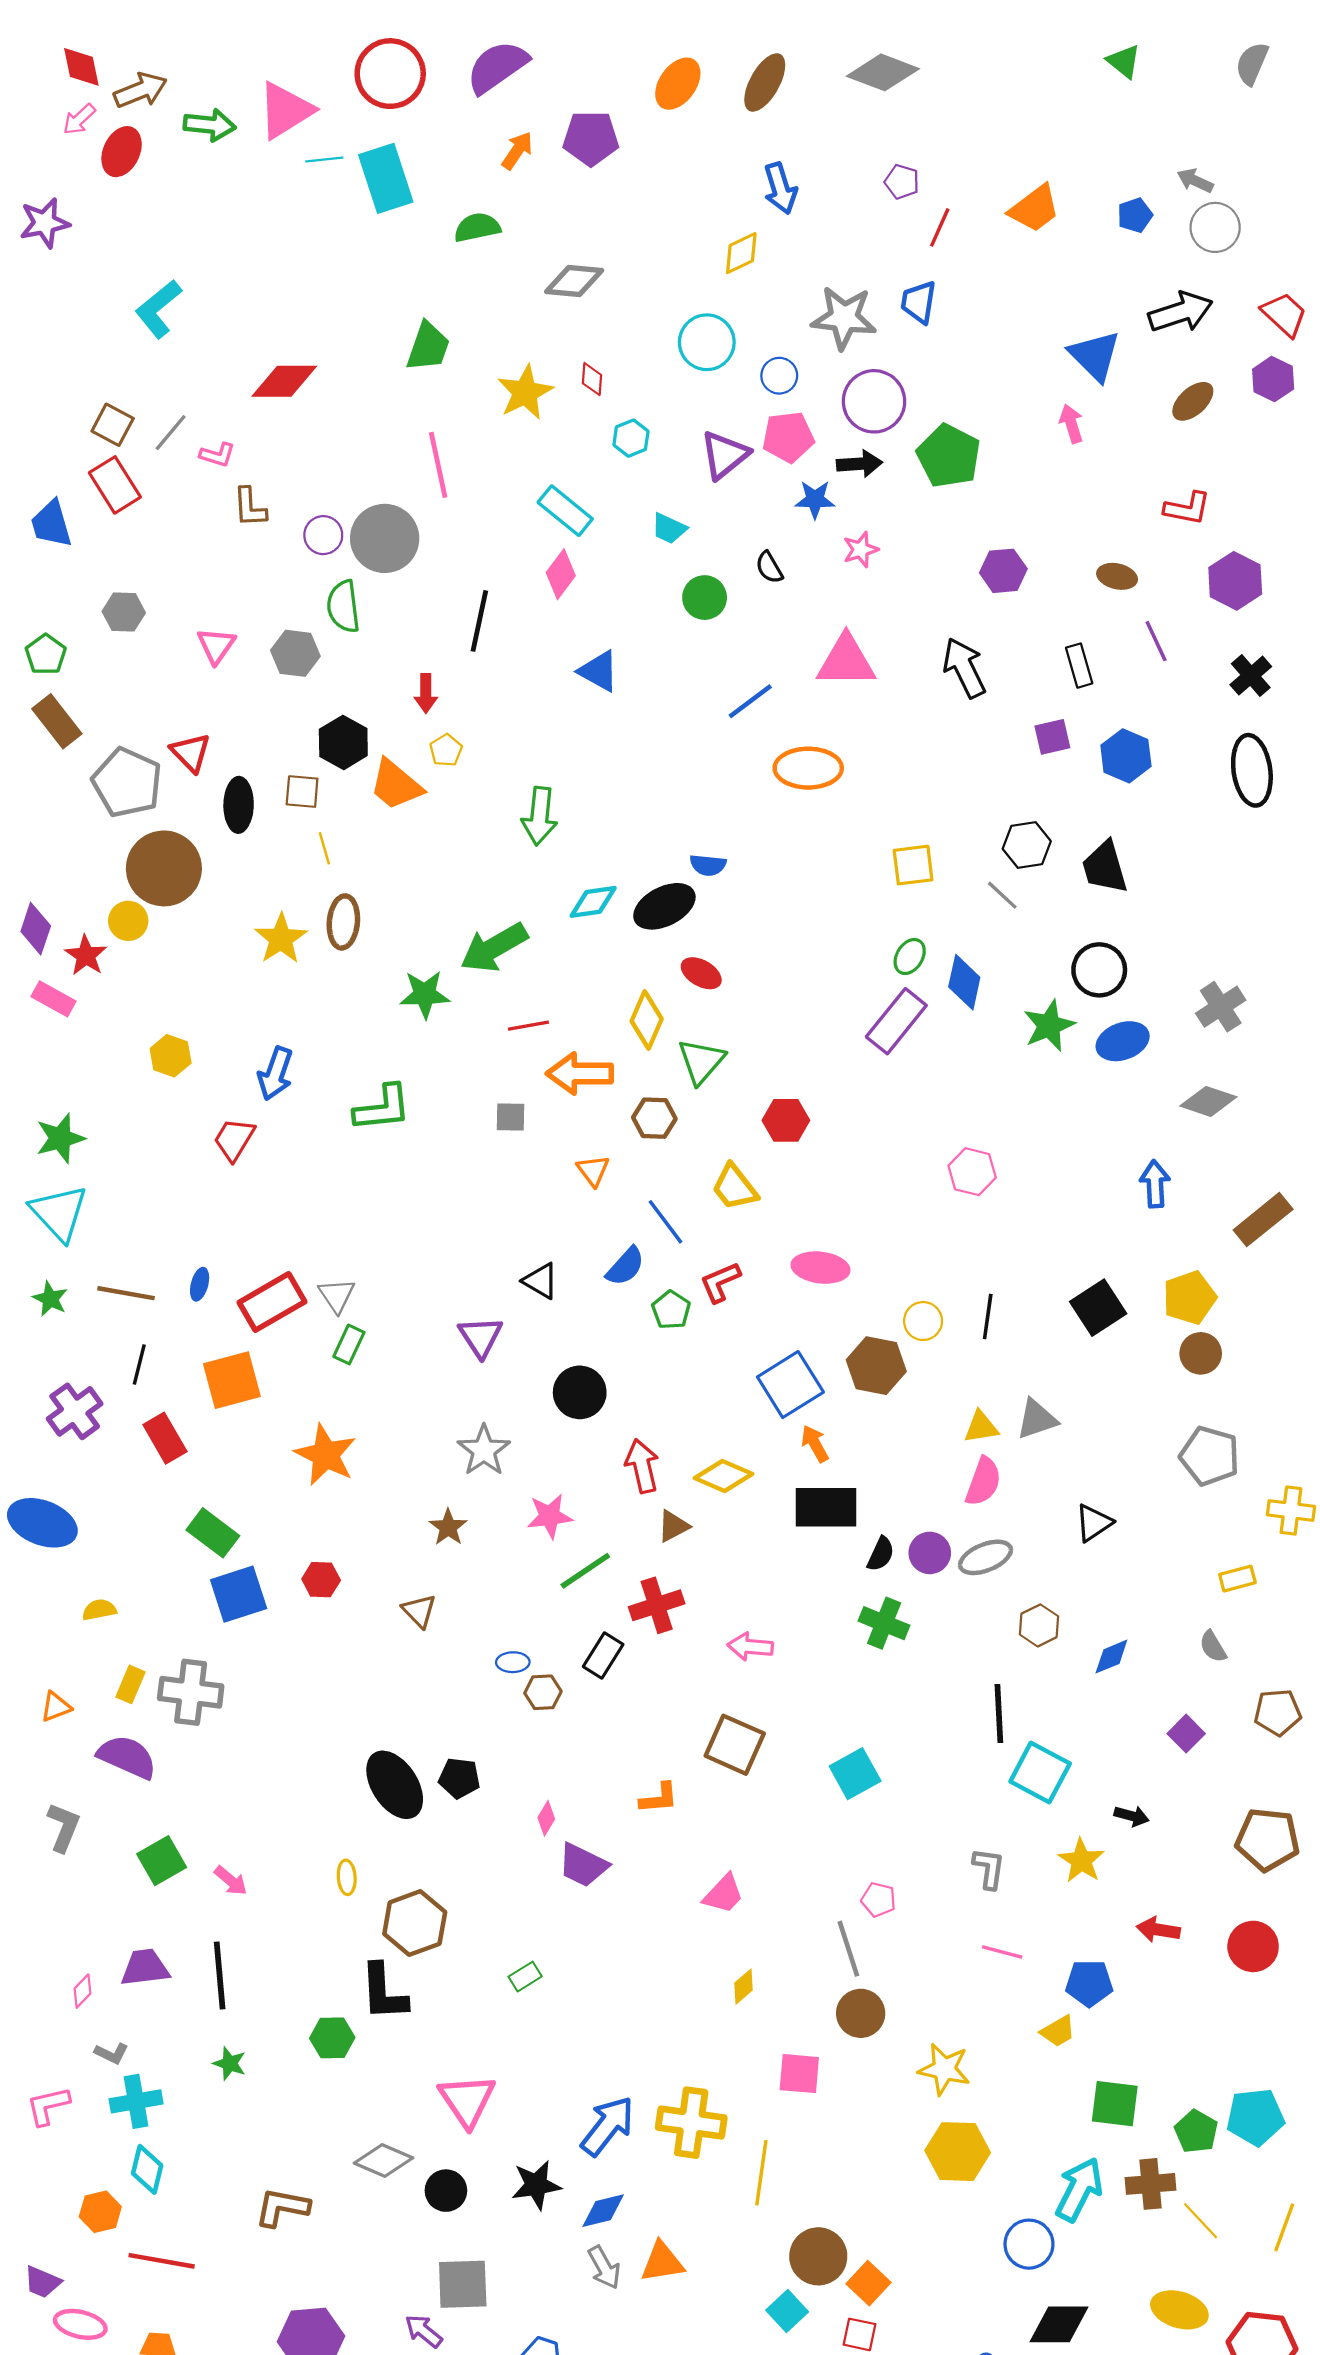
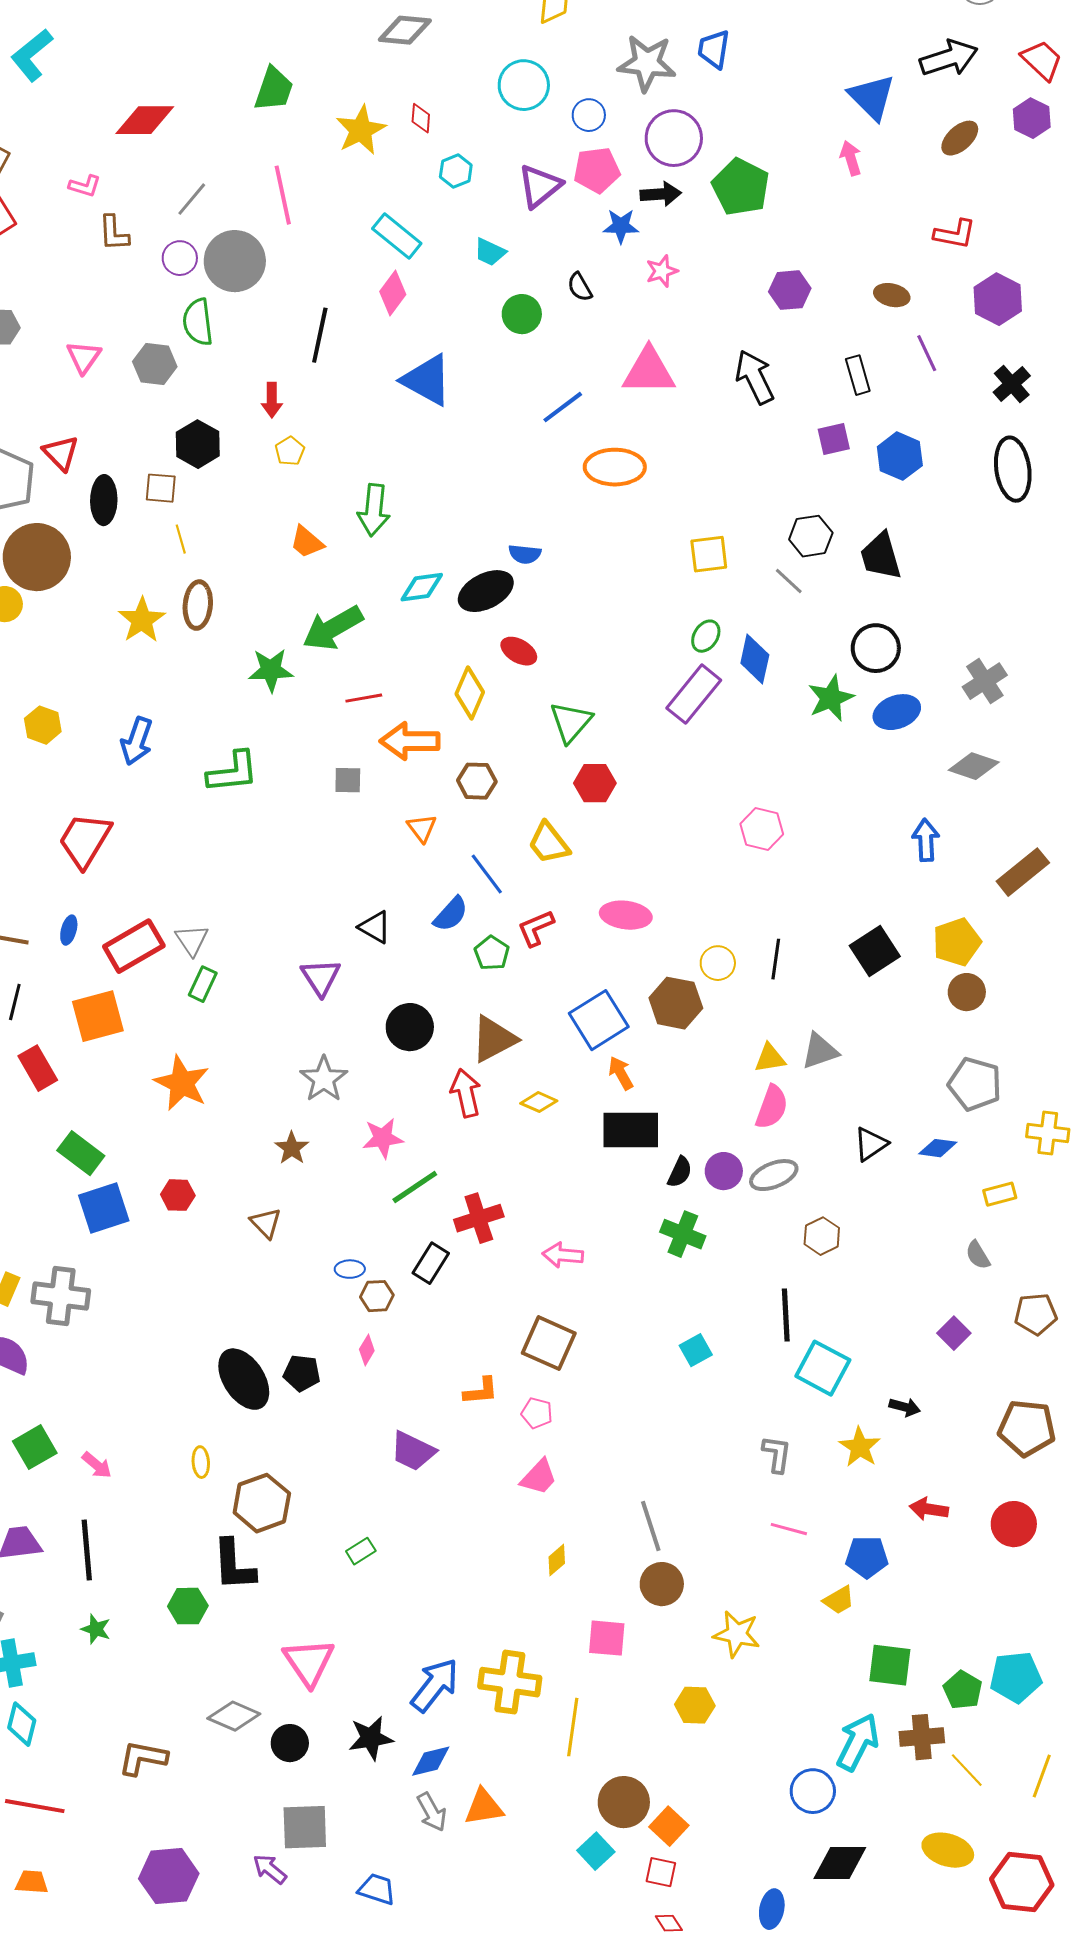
gray line: (171, 433) -> (192, 199), moved
blue triangle: (599, 671) -> (427, 380), size x1.4
orange trapezoid: (396, 785) -> (307, 542), moved, size x0.7
green triangle: (701, 1061) -> (571, 722), moved
red trapezoid: (234, 1139) -> (85, 840), moved, size x1.4
yellow diamond: (724, 1476) -> (539, 1102), size x0.7
brown triangle: (673, 1526) -> (494, 1039), moved, size x1.6
blue diamond: (1111, 1657) -> (938, 1148), moved, turned 30
cyan square: (855, 1774) -> (696, 1350), moved, size x0.7
pink diamond: (546, 1818) -> (367, 1350), moved
pink pentagon: (878, 1900) -> (537, 1413), moved
yellow hexagon: (958, 2152) -> (695, 1705), moved, size x0.7

